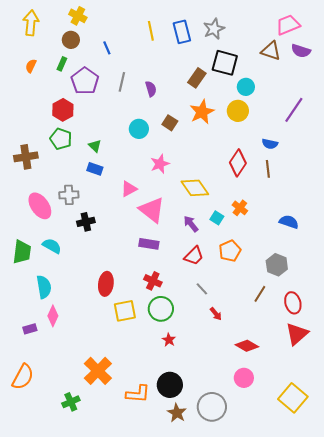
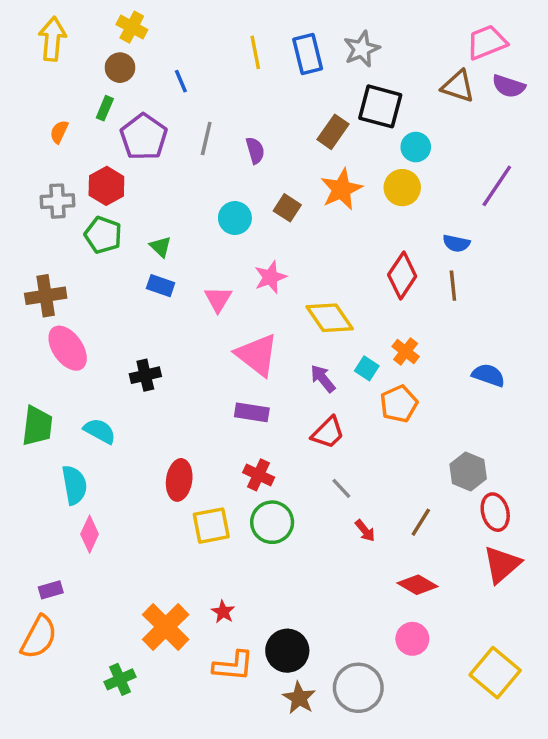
orange semicircle: (31, 66) -> (59, 132), moved
brown cross: (26, 157) -> (46, 296), moved
pink triangle: (129, 189) -> (218, 299), moved, turned -30
gray cross: (69, 195) -> (57, 201), moved
cyan semicircle: (52, 246) -> (100, 431), moved
orange pentagon: (230, 251) -> (399, 404), moved
gray hexagon: (277, 265) -> (468, 472), moved
brown line: (260, 294) -> (421, 522), moved
purple rectangle: (30, 329) -> (51, 590), moved
red star: (169, 340) -> (223, 612), moved

